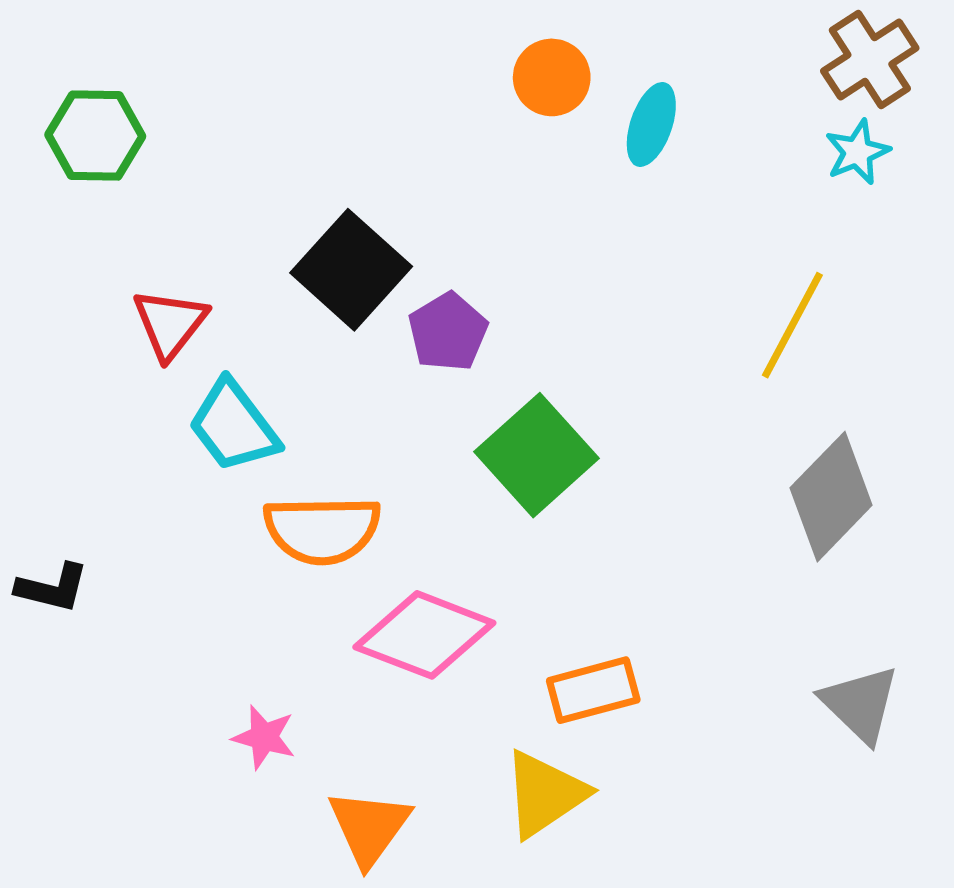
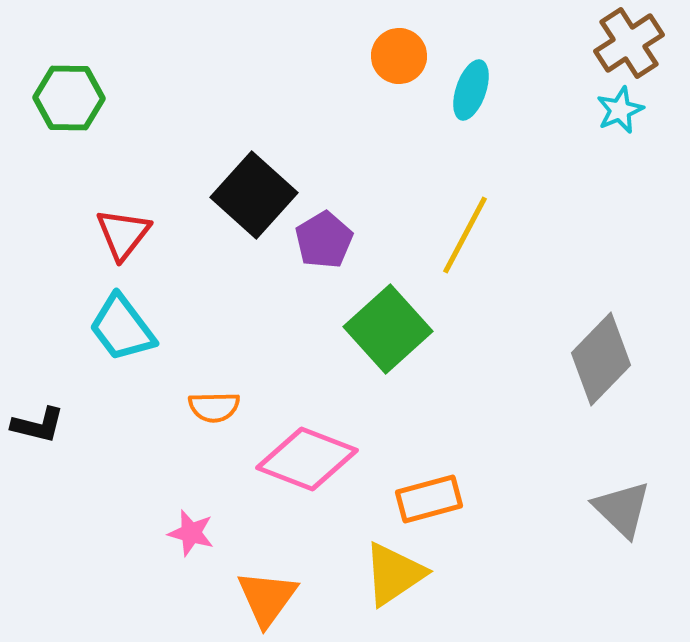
yellow line: (792, 325) -> (465, 235), moved
cyan trapezoid: (234, 426) -> (122, 328), moved
orange semicircle: (322, 530) -> (214, 407), moved, size x0.6

